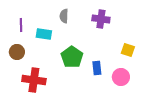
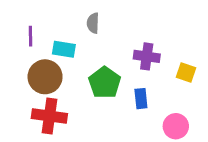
purple cross: (101, 19) -> (147, 56), moved
brown circle: (17, 52) -> (45, 77), moved, size x1.5
pink circle: (121, 77) -> (176, 126), moved

